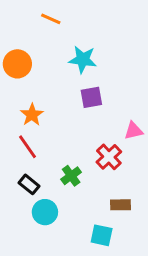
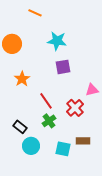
red line: (28, 147) -> (46, 101), moved
cyan square: (102, 235) -> (63, 149), moved

